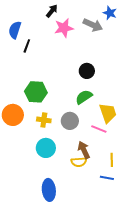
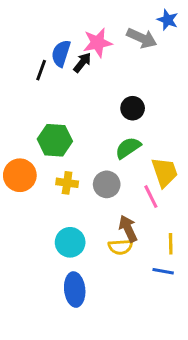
black arrow: (52, 11) -> (82, 62), moved
blue semicircle: (15, 30) -> (61, 53), moved
pink line: (99, 129) -> (151, 197), turned 42
cyan circle: (46, 148) -> (70, 242), moved

